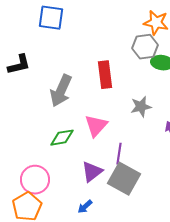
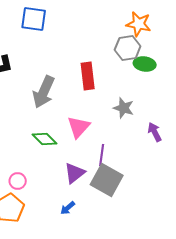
gray star: (141, 107) -> (124, 108), turned 30
green diamond: (62, 138) -> (45, 139), turned 55
pink circle: (35, 180) -> (18, 181), size x0.6

